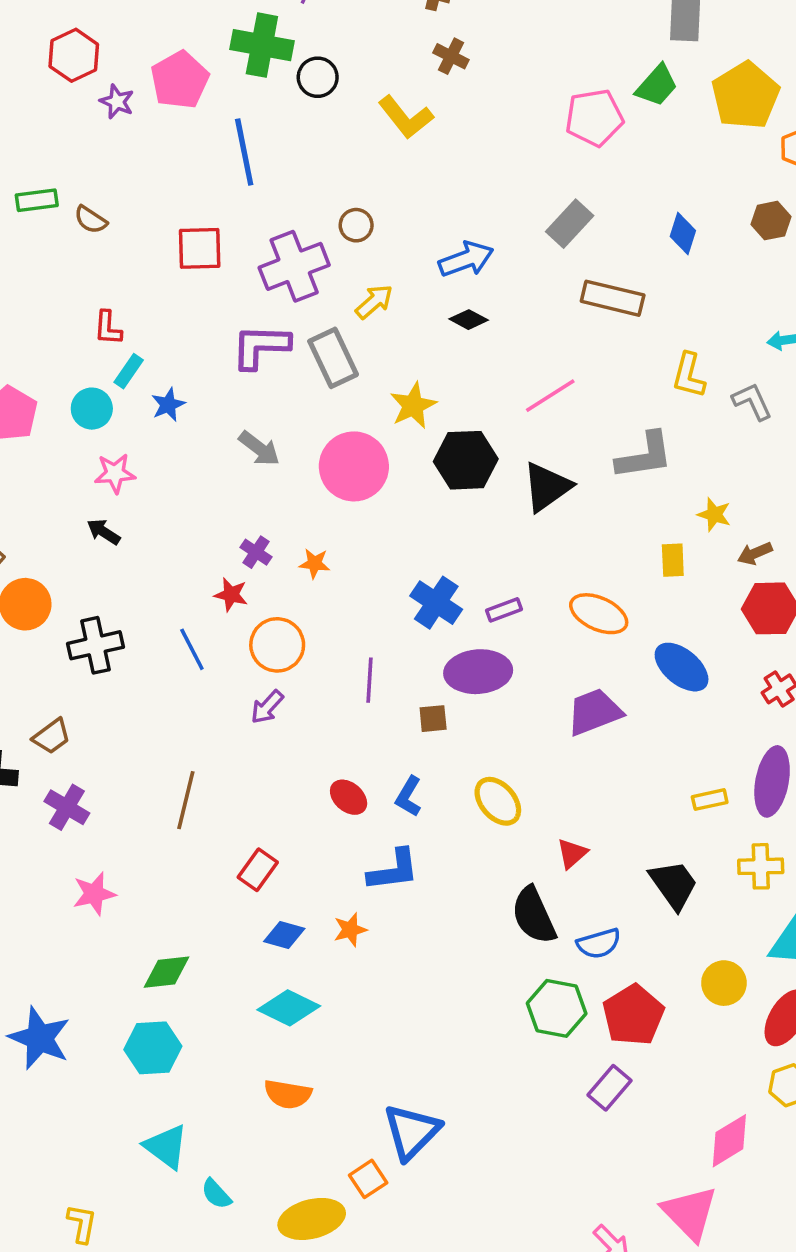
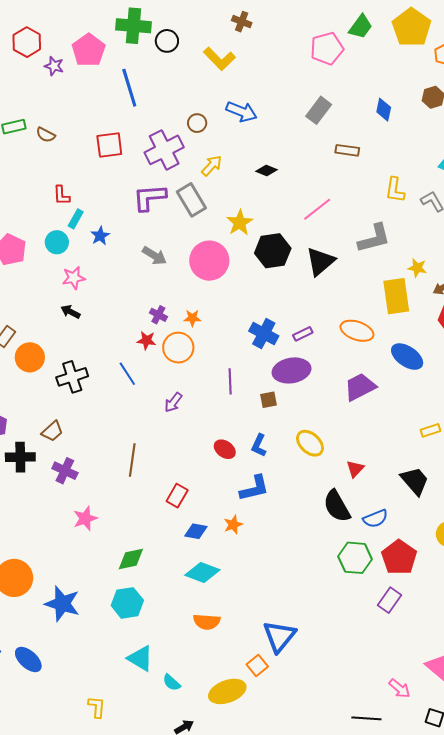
blue arrow: (466, 259) -> (242, 112), moved, turned 48
brown rectangle: (613, 298) -> (347, 150), size x0.7
yellow rectangle: (673, 560) -> (396, 296), size x1.8
orange circle: (277, 645) -> (178, 348), moved

